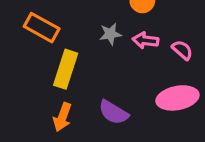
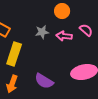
pink semicircle: (182, 50) -> (86, 30), moved

